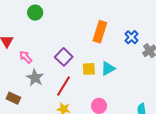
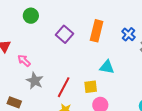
purple square: (64, 57) -> (64, 34), moved
cyan triangle: (108, 68) -> (107, 67), turned 42
yellow square: (89, 69) -> (91, 87), moved

